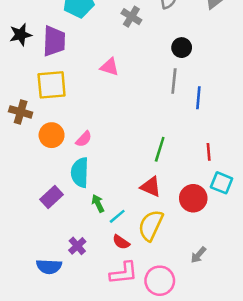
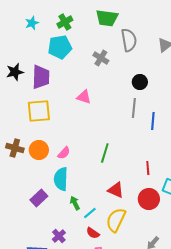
brown cross: (21, 112) -> (15, 148), moved
green line: (160, 149) -> (105, 153), moved
red line: (209, 152) -> (148, 168), moved

